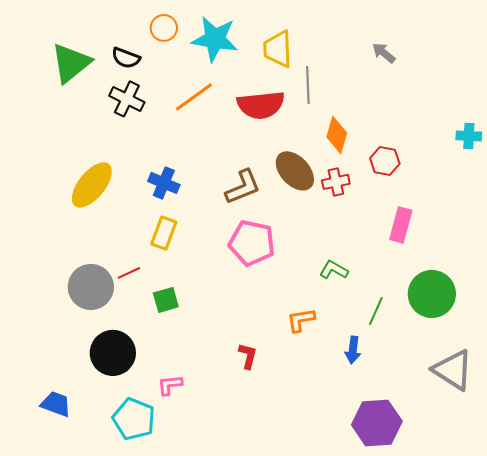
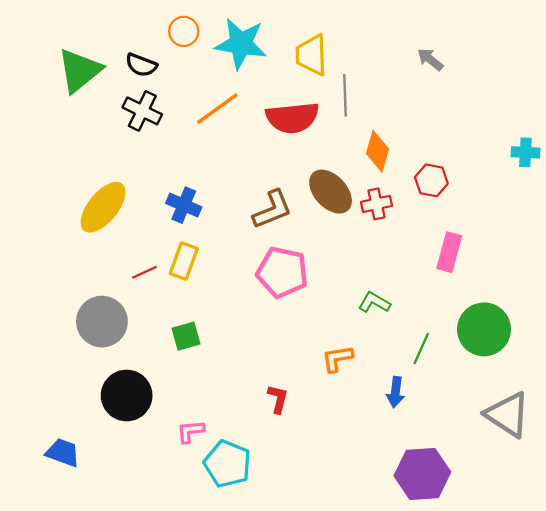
red line: (129, 273) -> (145, 272), moved
cyan pentagon: (134, 419) -> (227, 464), moved

